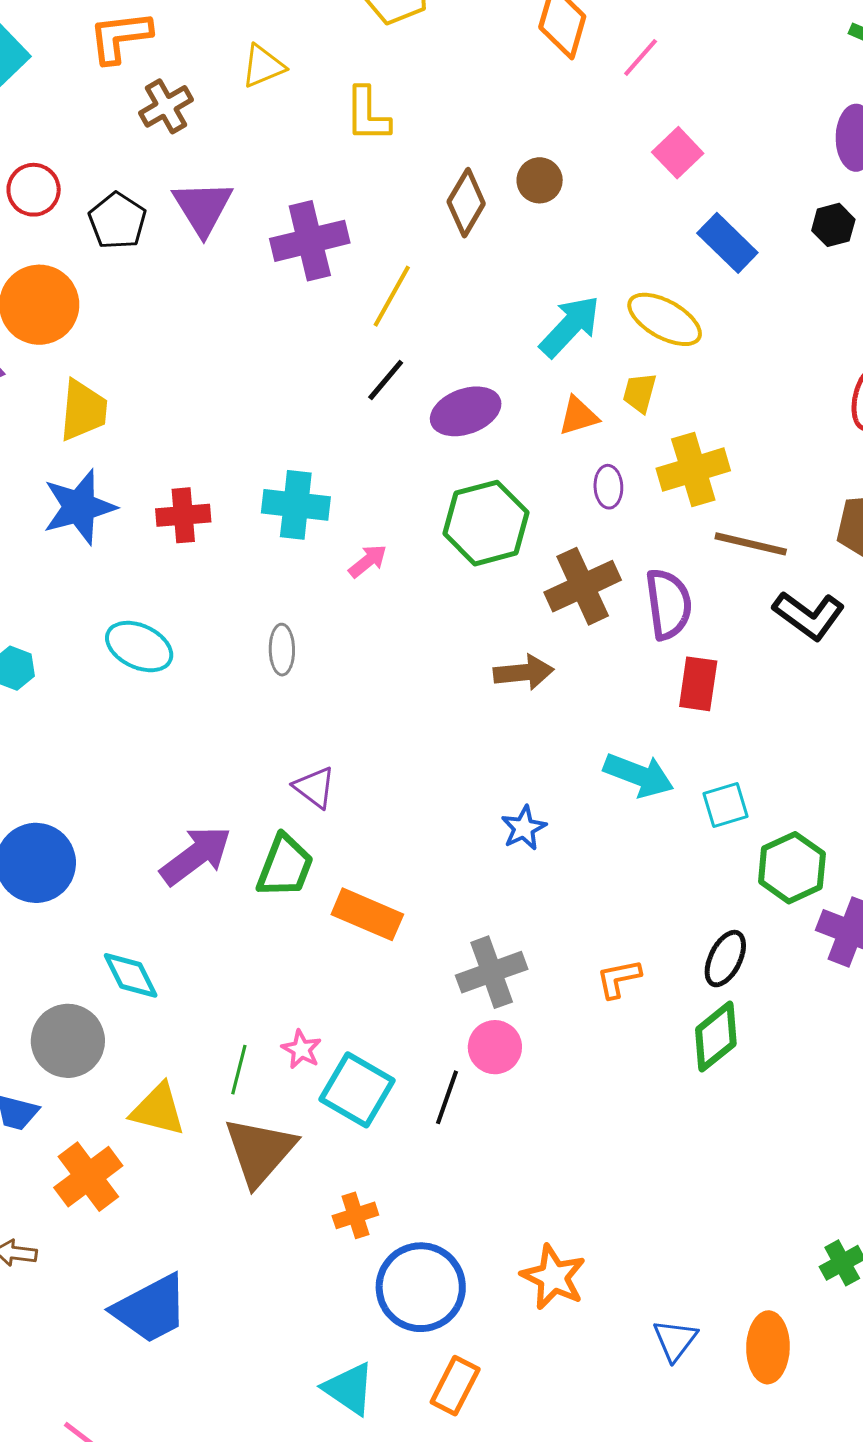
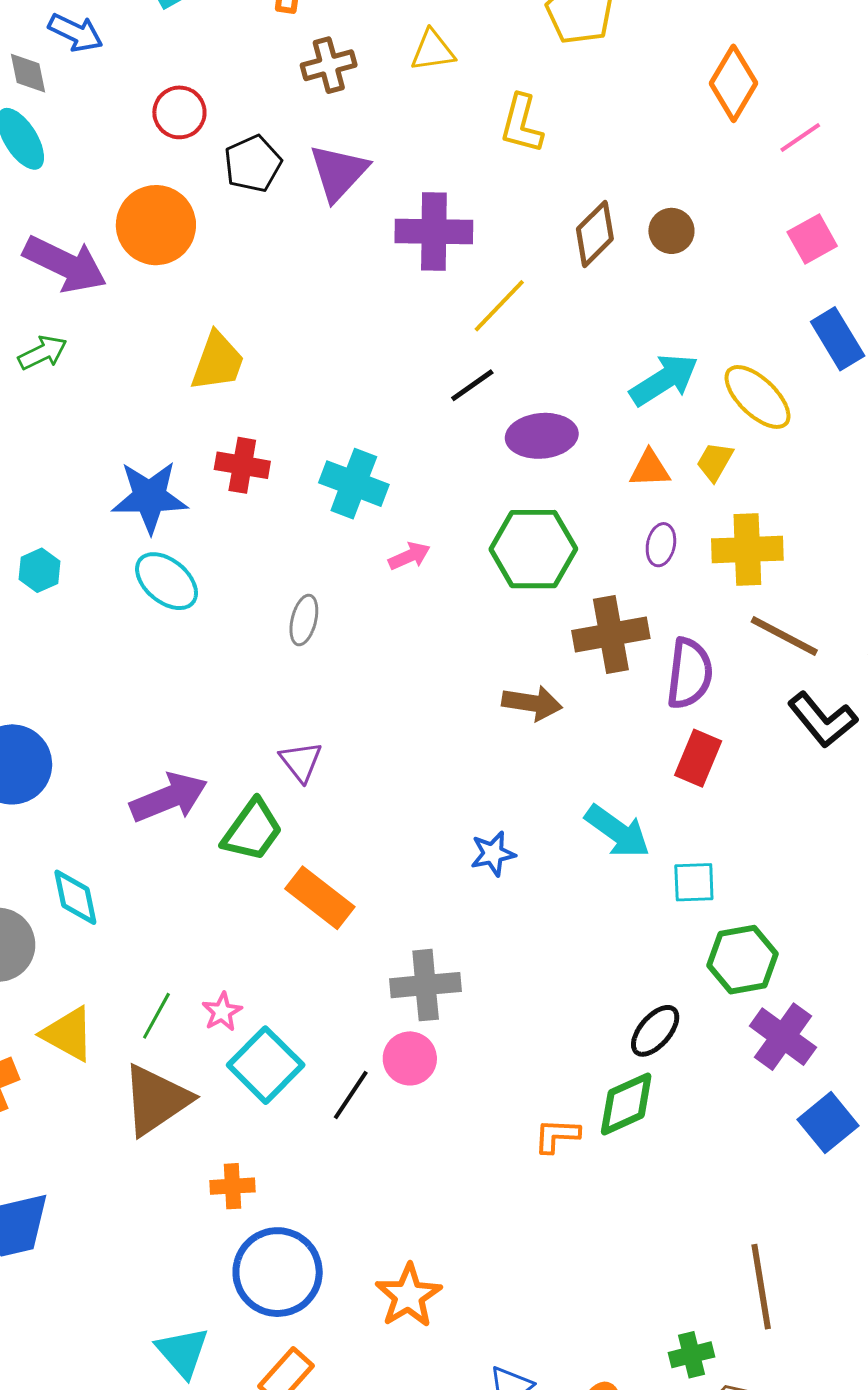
yellow trapezoid: (83, 410) -> (218, 362), moved
blue star: (79, 507) -> (150, 497), moved
orange L-shape: (619, 979) -> (557, 1136), moved

